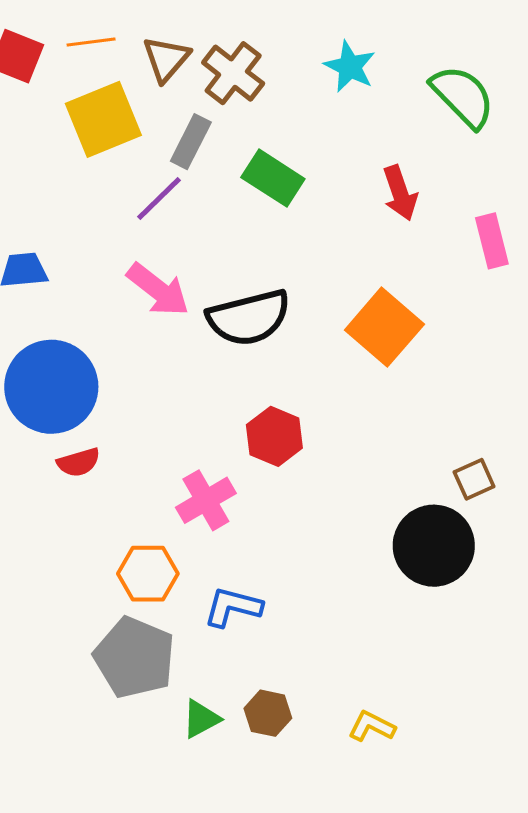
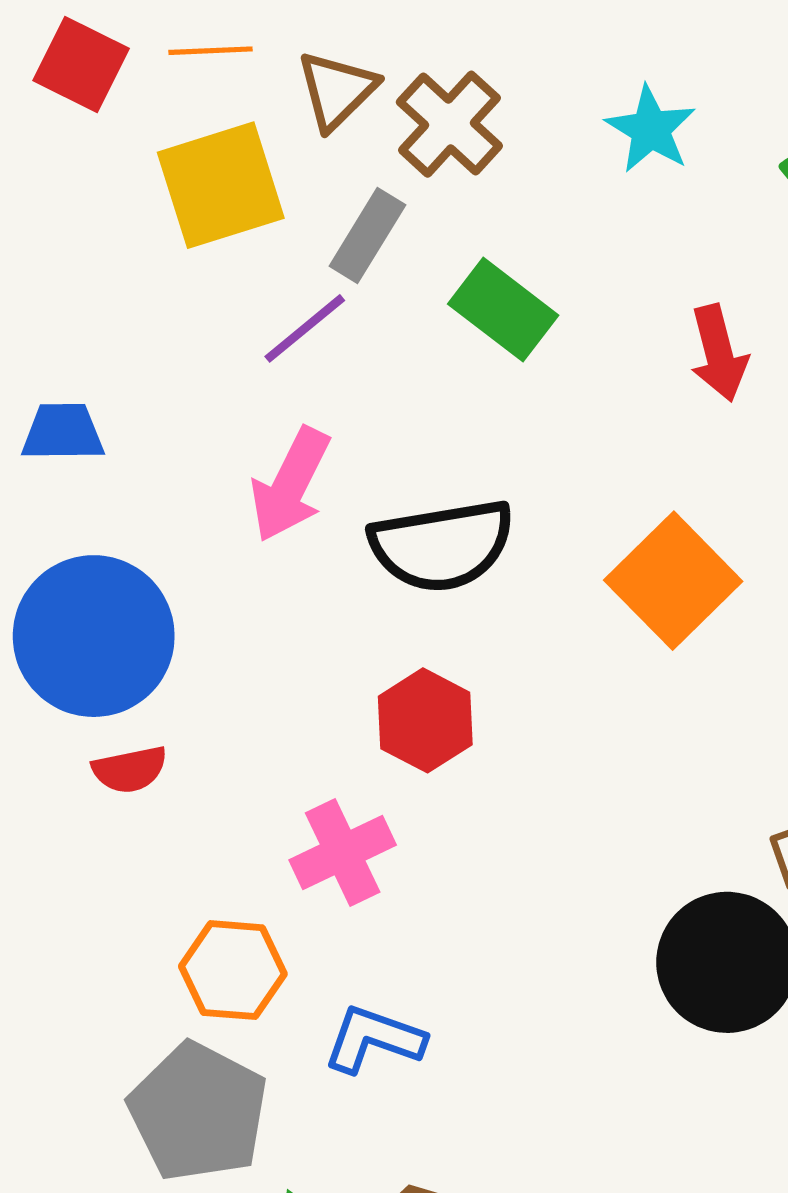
pink arrow: (158, 290) -> (290, 485), turned 74
red hexagon: (274, 436) -> (425, 720), moved

